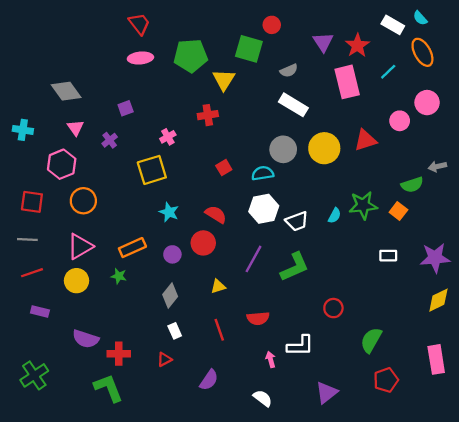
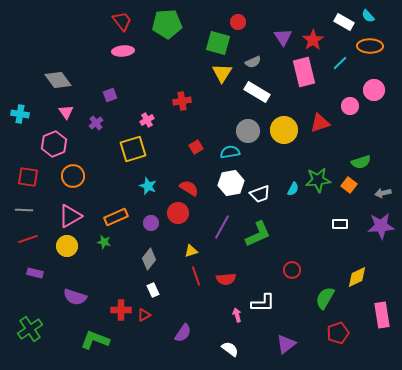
orange ellipse: (422, 52) -> (370, 46), turned -60
green pentagon: (191, 56) -> (167, 24), moved
yellow triangle: (224, 80) -> (222, 73), moved
gray arrow: (437, 166) -> (383, 193), moved
yellow diamond: (438, 300) -> (357, 277), moved
red line: (219, 330) -> (196, 276), moved
red cross: (119, 354) -> (121, 310), moved
green L-shape: (108, 388) -> (95, 340), turned -48

